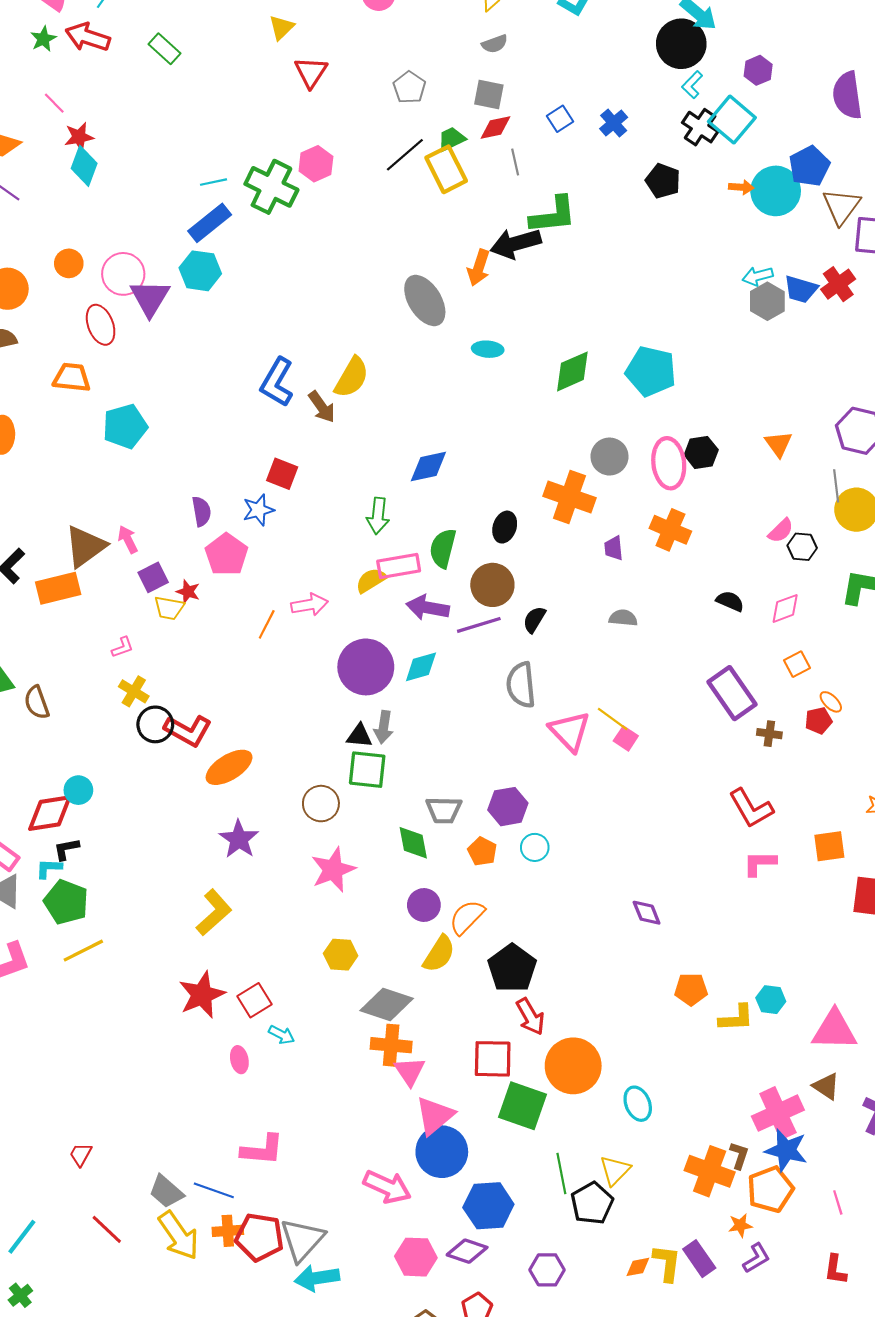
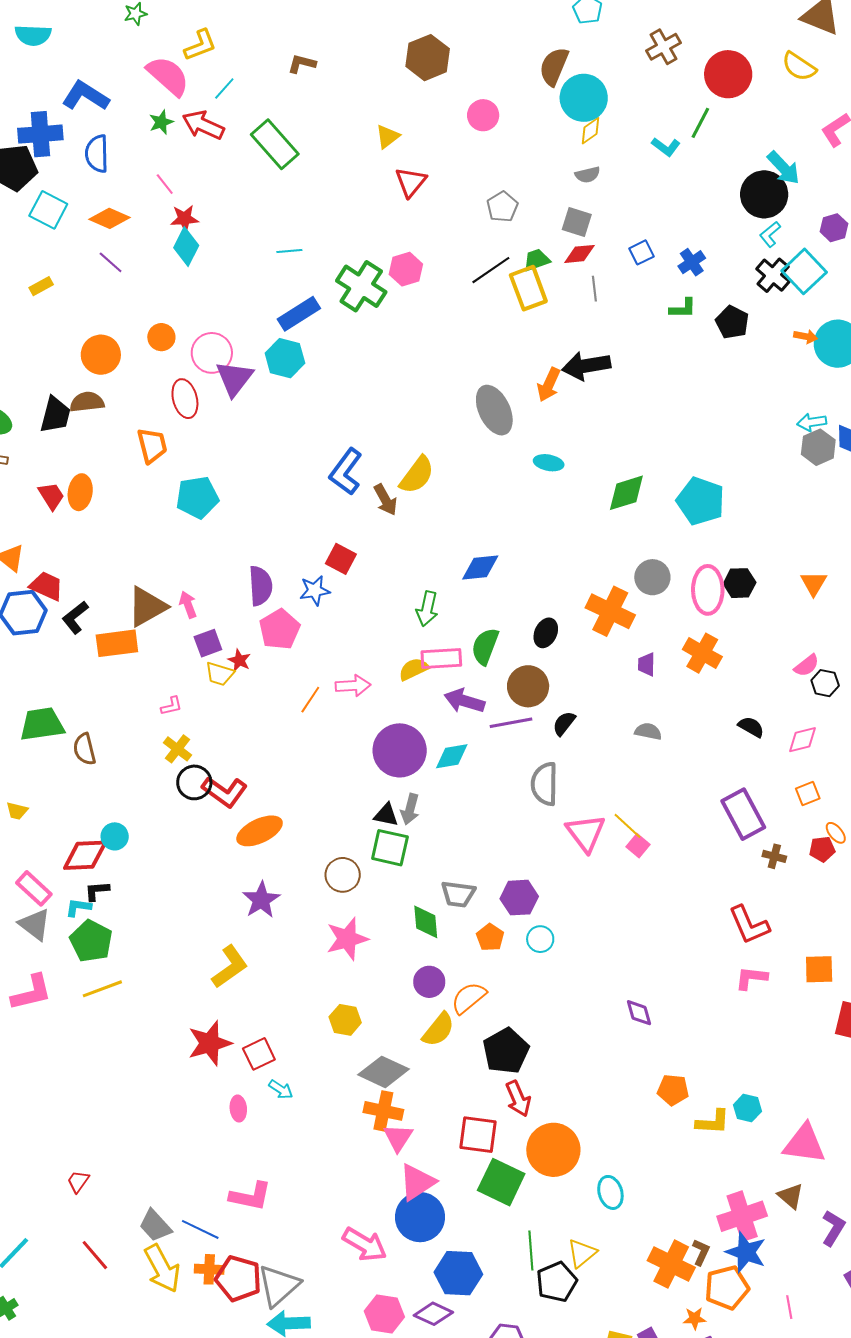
green rectangle: (165, 49) -> (275, 144), size x1.6
cyan line: (214, 182) -> (289, 251), moved
green L-shape: (553, 215) -> (683, 308), moved, size x0.6
orange trapezoid: (72, 377) -> (152, 445), turned 63
purple semicircle: (201, 511) -> (261, 586), size x1.4

